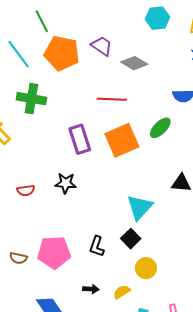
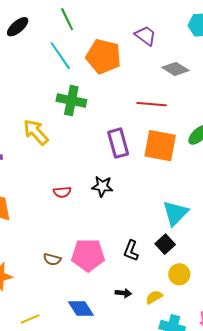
green line: (42, 21) -> (67, 19), moved
purple trapezoid: (102, 46) -> (146, 36), moved
orange square: (122, 140) -> (160, 146), turned 32

